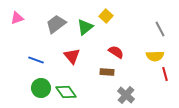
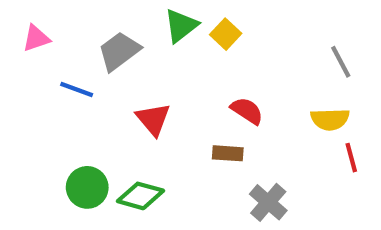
green triangle: (85, 27) -> (181, 26), moved
blue line: (36, 60) -> (77, 89), moved
green diamond: (66, 92) -> (140, 196), turned -40

